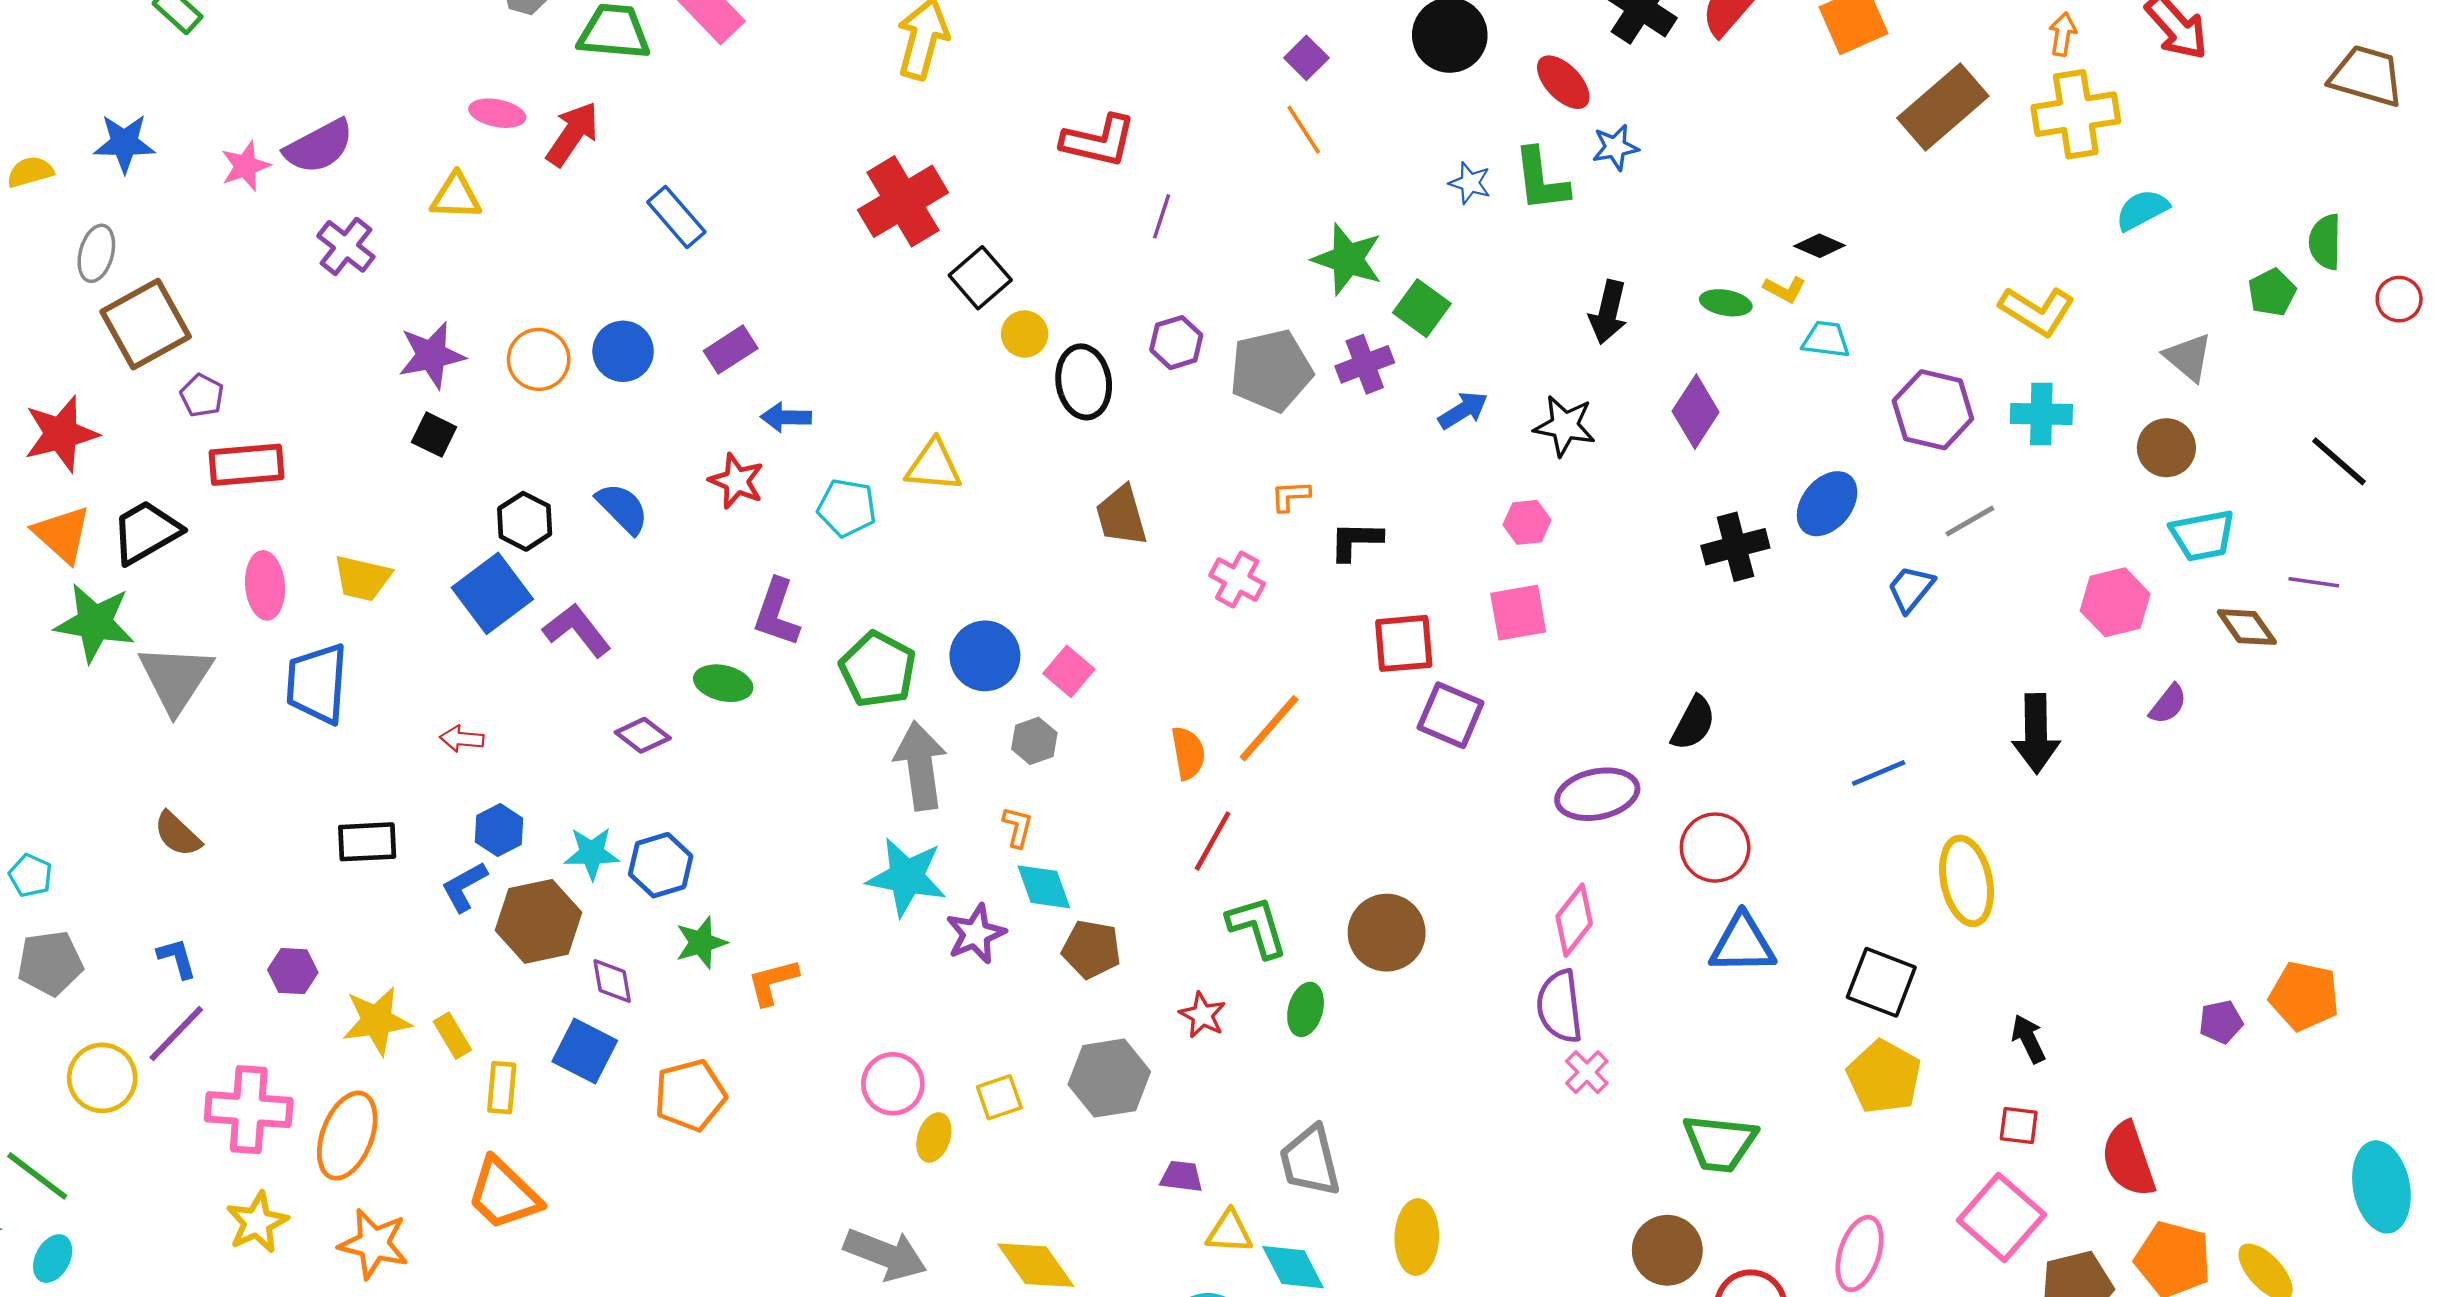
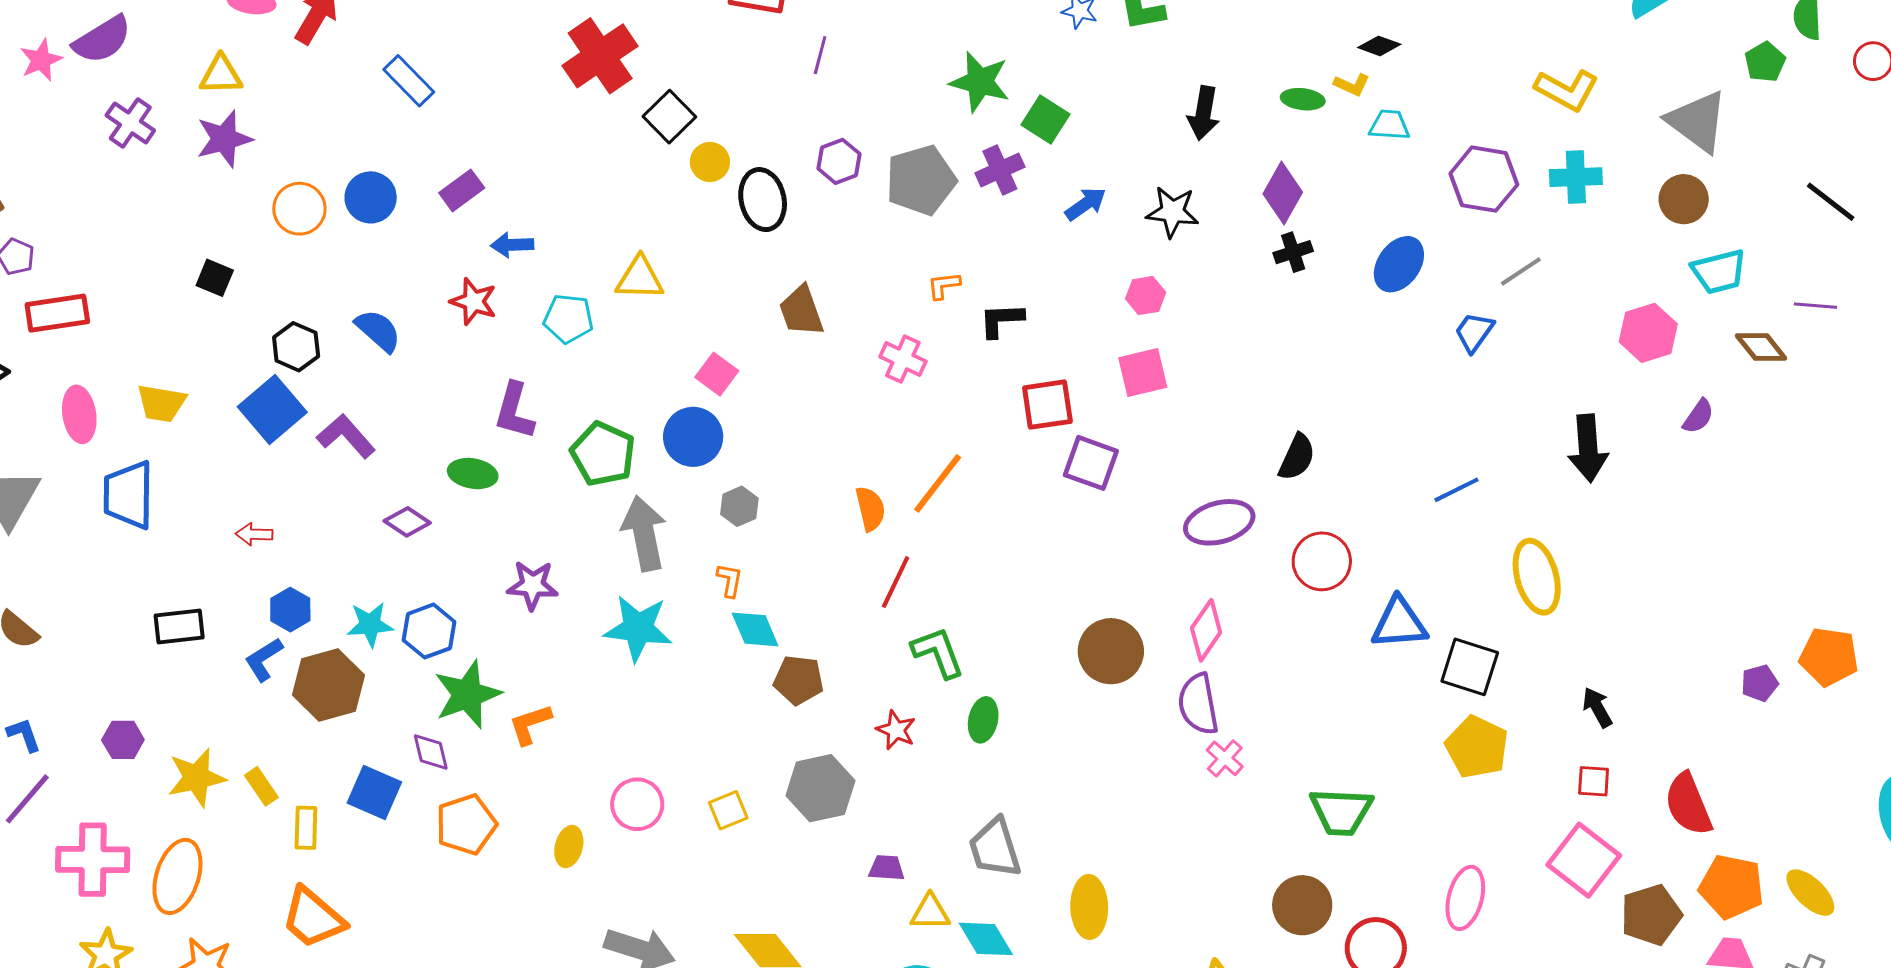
purple star: (431, 355) -> (224, 139), moved
gray triangle: (2188, 357) -> (1697, 121), size x1.5
black cross: (1735, 547) -> (1293, 252), moved, size x0.7
pink square: (1069, 671) -> (717, 374), moved
brown circle: (1387, 933) -> (1111, 651), moved
purple star: (976, 934) -> (533, 585), moved, turned 30
green star: (701, 943) -> (467, 694), size x1.5
blue triangle: (1742, 944) -> (1399, 623), moved
purple diamond: (612, 981) -> (431, 752), moved
yellow ellipse: (934, 1137) -> (569, 847), moved

